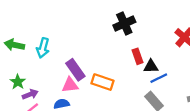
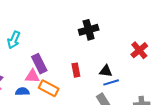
red rectangle: (138, 56) -> (76, 70), moved
orange rectangle: (103, 82) -> (49, 88), moved

